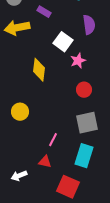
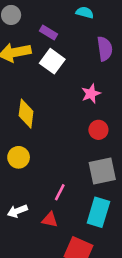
white square: (63, 42) -> (52, 61), moved
yellow diamond: (39, 70) -> (26, 114), moved
white arrow: (19, 176) -> (17, 211), moved

